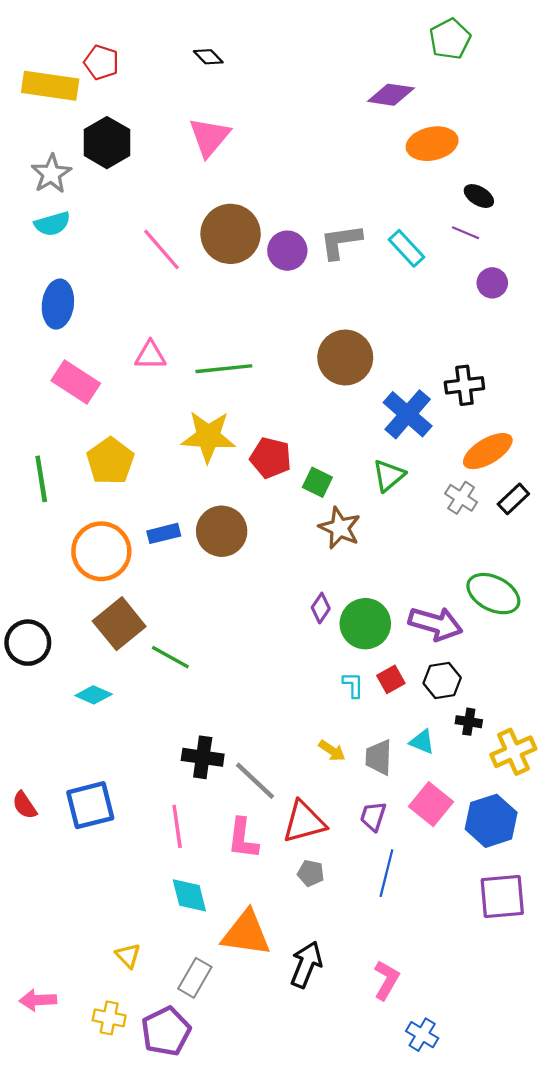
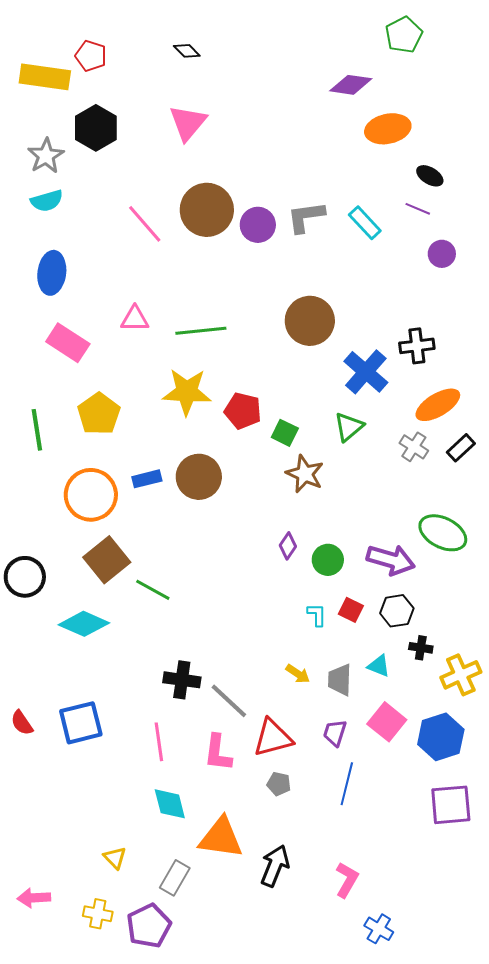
green circle: (365, 624) -> (328, 560), size x0.7
red square: (391, 679) -> (351, 610), turned -35
cyan diamond: (94, 695) -> (84, 624), size x1.5

